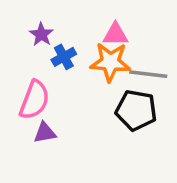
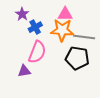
pink semicircle: (34, 100) -> (37, 52), moved

